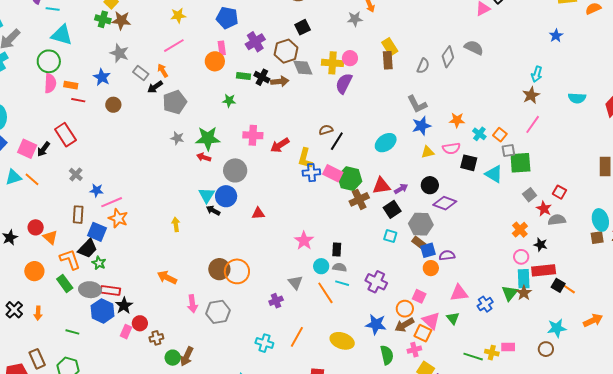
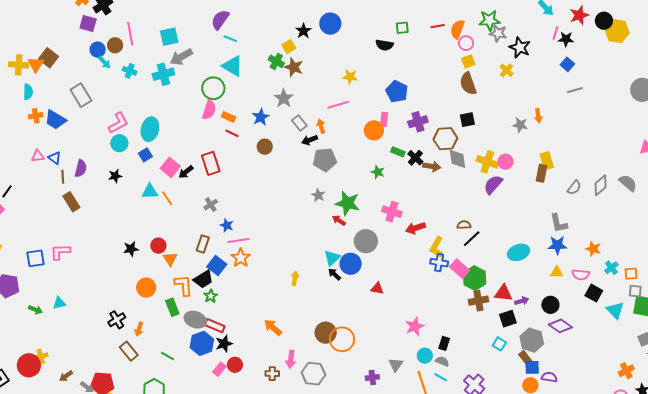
orange square: (500, 135) -> (631, 274), turned 32
brown cross: (156, 338) -> (272, 374), moved
brown rectangle: (37, 359) -> (129, 351), moved, turned -30

